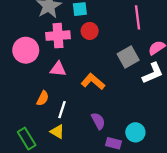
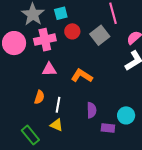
pink circle: (26, 50) -> (14, 43), moved
gray square: (128, 57) -> (100, 35), moved
purple semicircle: (98, 121) -> (92, 110), turned 35

